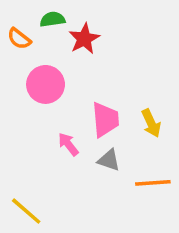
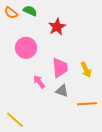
green semicircle: (53, 19) -> (30, 11), turned 32
orange semicircle: (19, 39) -> (11, 13), moved
red star: (84, 39) -> (57, 27), moved

